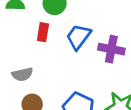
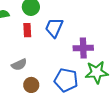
purple cross: (111, 49) -> (83, 48), moved

